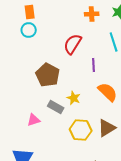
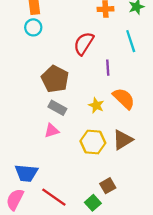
yellow star: (74, 98) -> (96, 105), moved
gray rectangle: (56, 107) -> (57, 108), moved
pink triangle: (34, 120) -> (52, 131), moved

